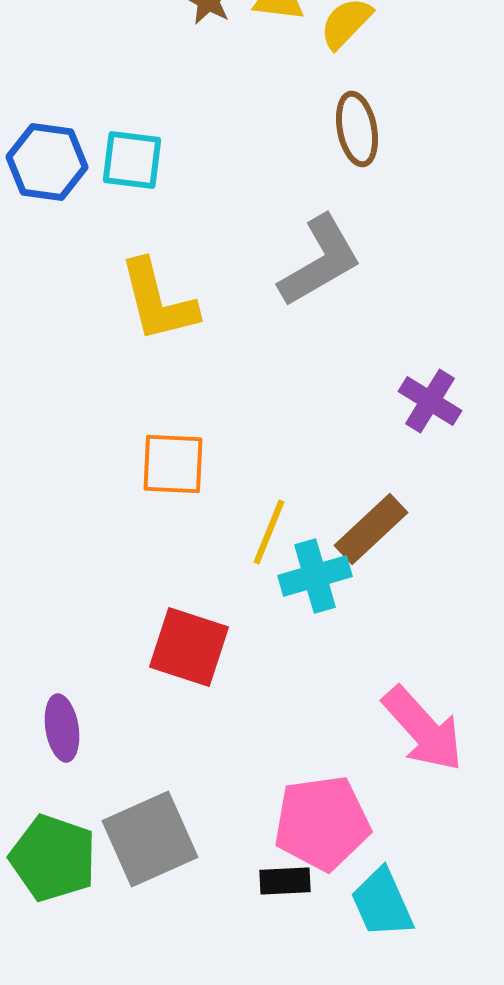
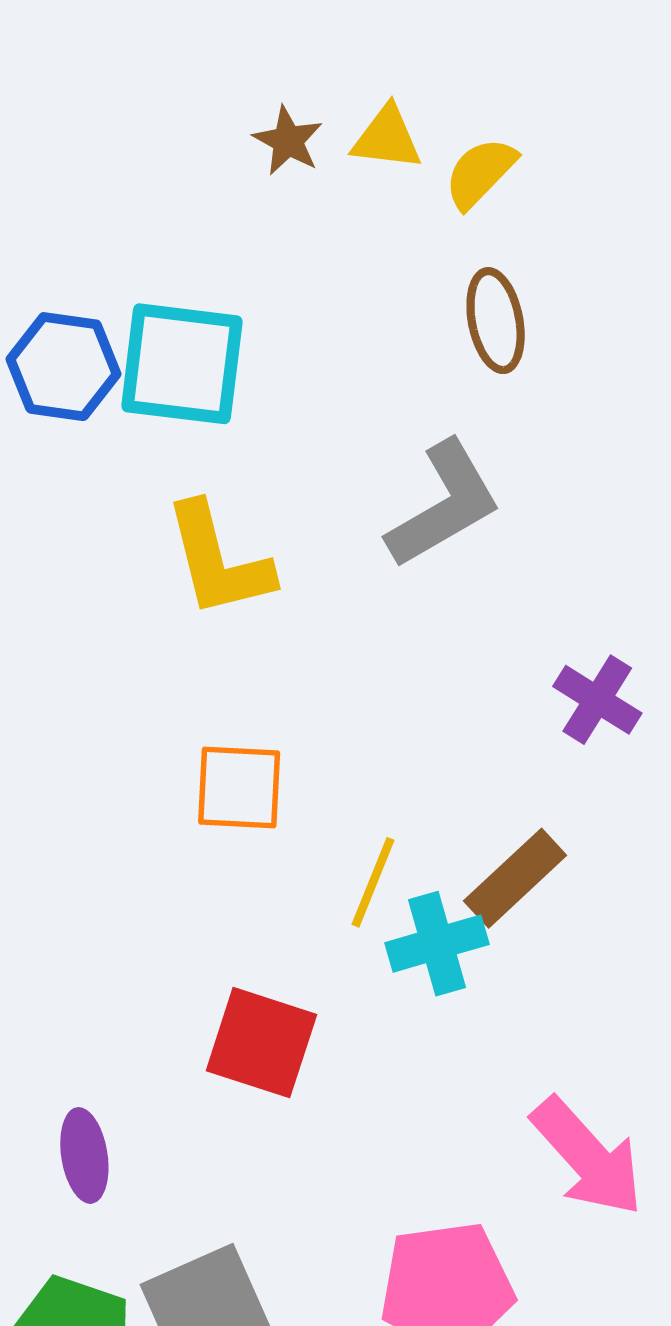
cyan square: (132, 160) -> (182, 364), size x1.5

